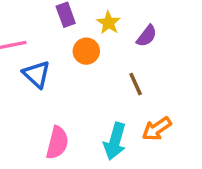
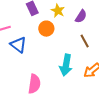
brown line: (136, 84) -> (85, 41), moved
cyan arrow: (115, 141) -> (66, 65), moved

